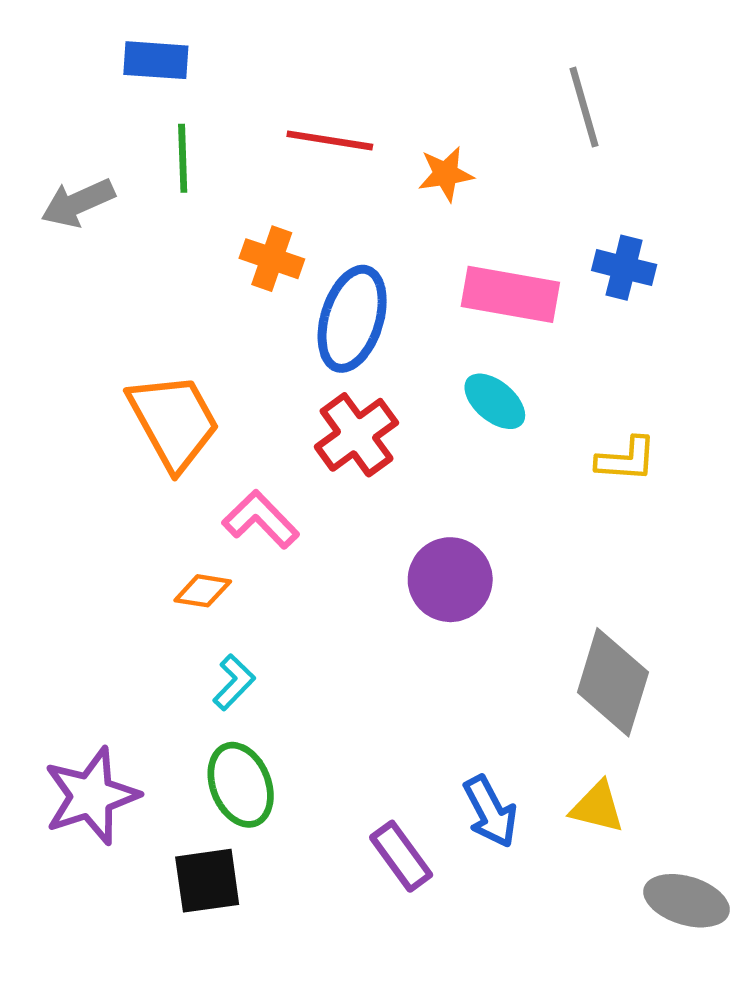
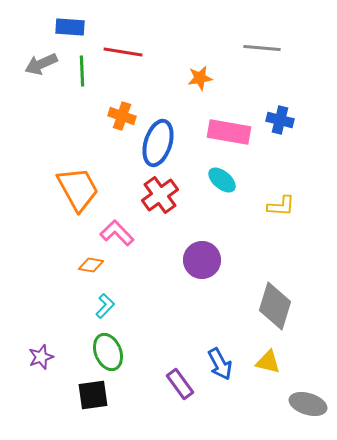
gray line: (584, 107) -> (262, 48), turned -69
red line: (330, 140) -> (123, 52), moved
gray arrow: (78, 203) -> (41, 64), moved
purple star: (91, 796) -> (41, 357), size x0.6

